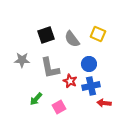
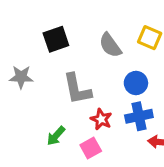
black square: (46, 35) -> (56, 39), moved
gray star: (22, 60) -> (21, 77), moved
red star: (70, 81) -> (101, 119), moved

